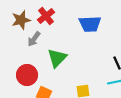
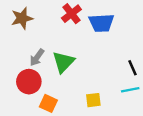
red cross: (46, 16) -> (71, 14), moved
gray arrow: (34, 39) -> (37, 57), moved

